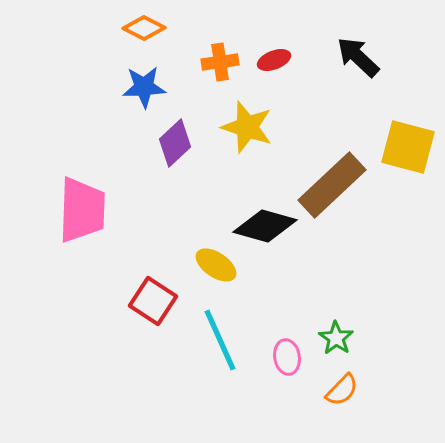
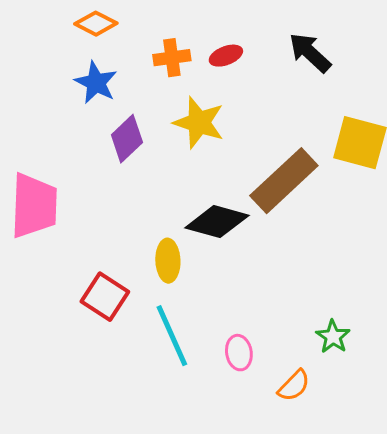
blue star: (144, 87) -> (96, 83), turned 30
yellow ellipse: (216, 265) -> (168, 261), turned 54
green star: (336, 338) -> (333, 337), moved

